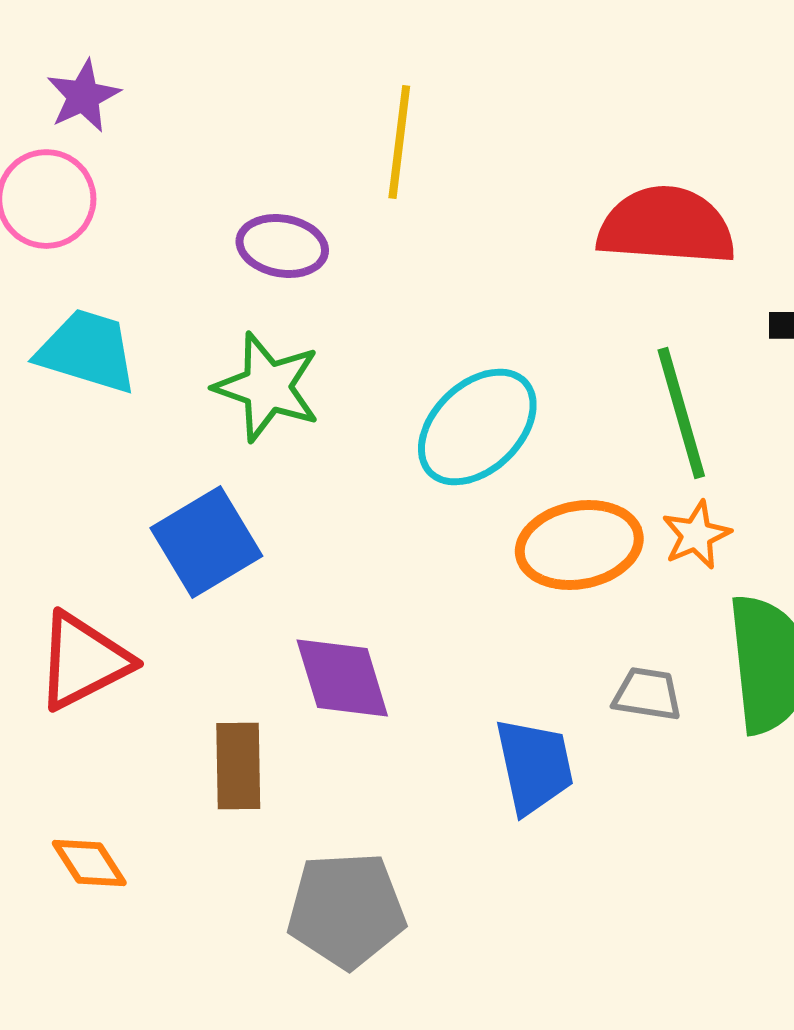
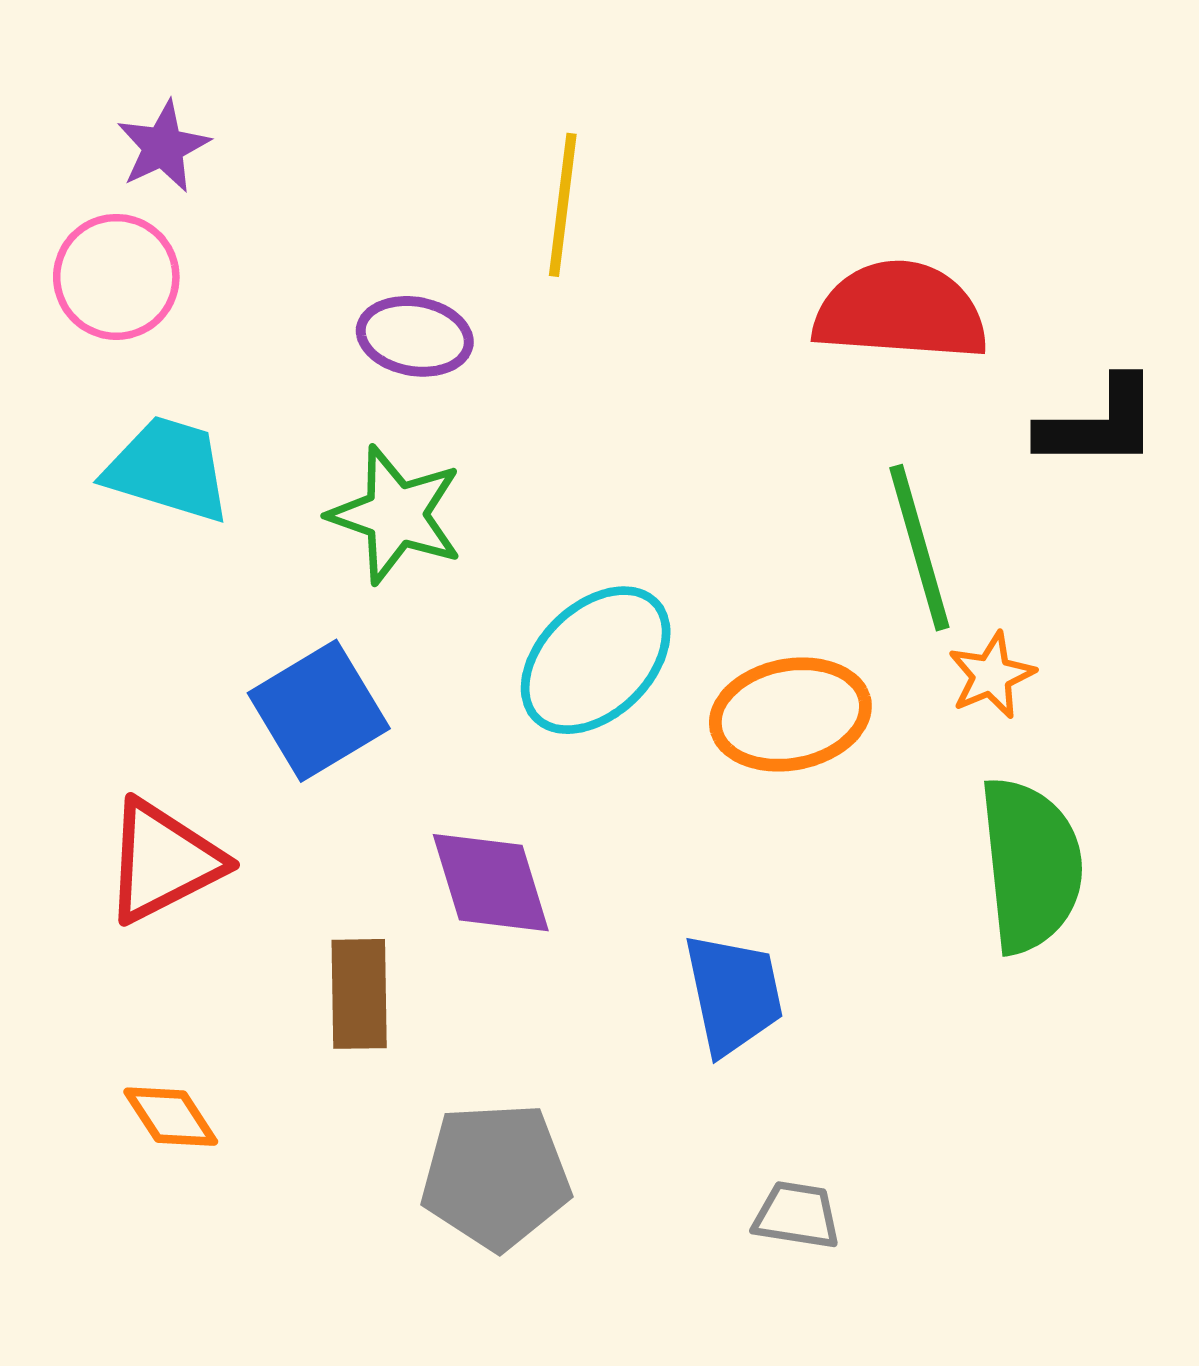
cyan ellipse: (477, 427) -> (596, 660), moved
orange star: (696, 535) -> (991, 675), moved
gray trapezoid: (647, 694) -> (797, 1215), moved

